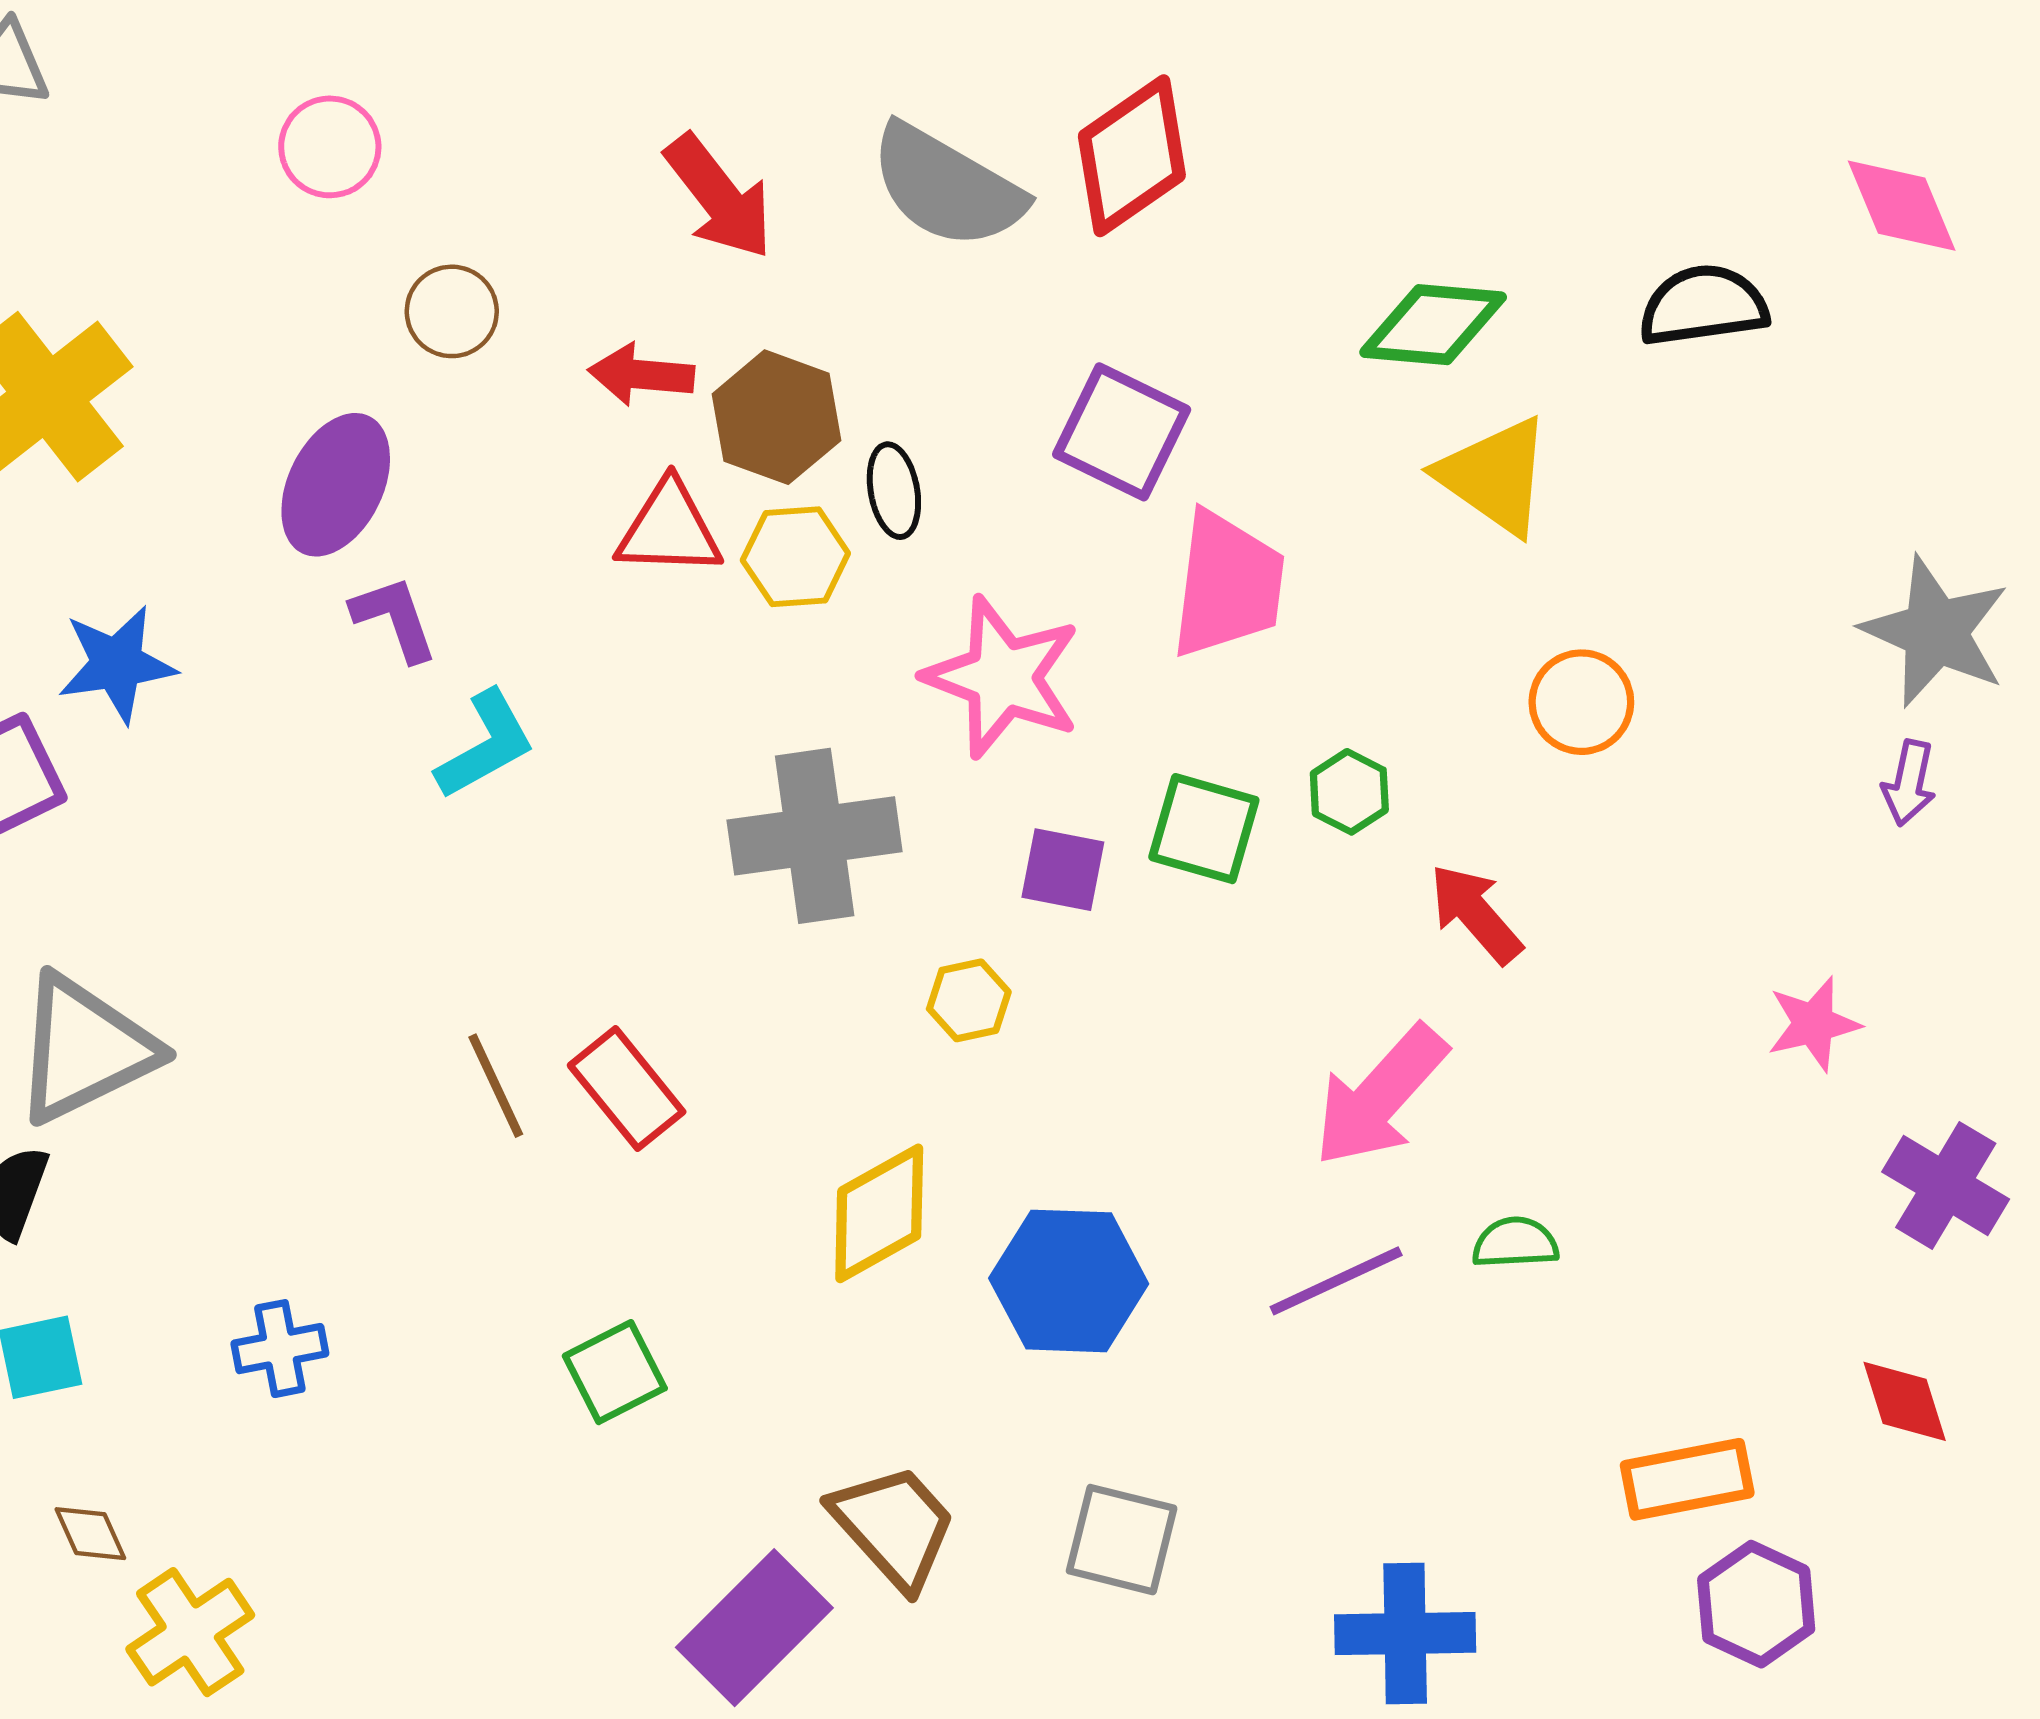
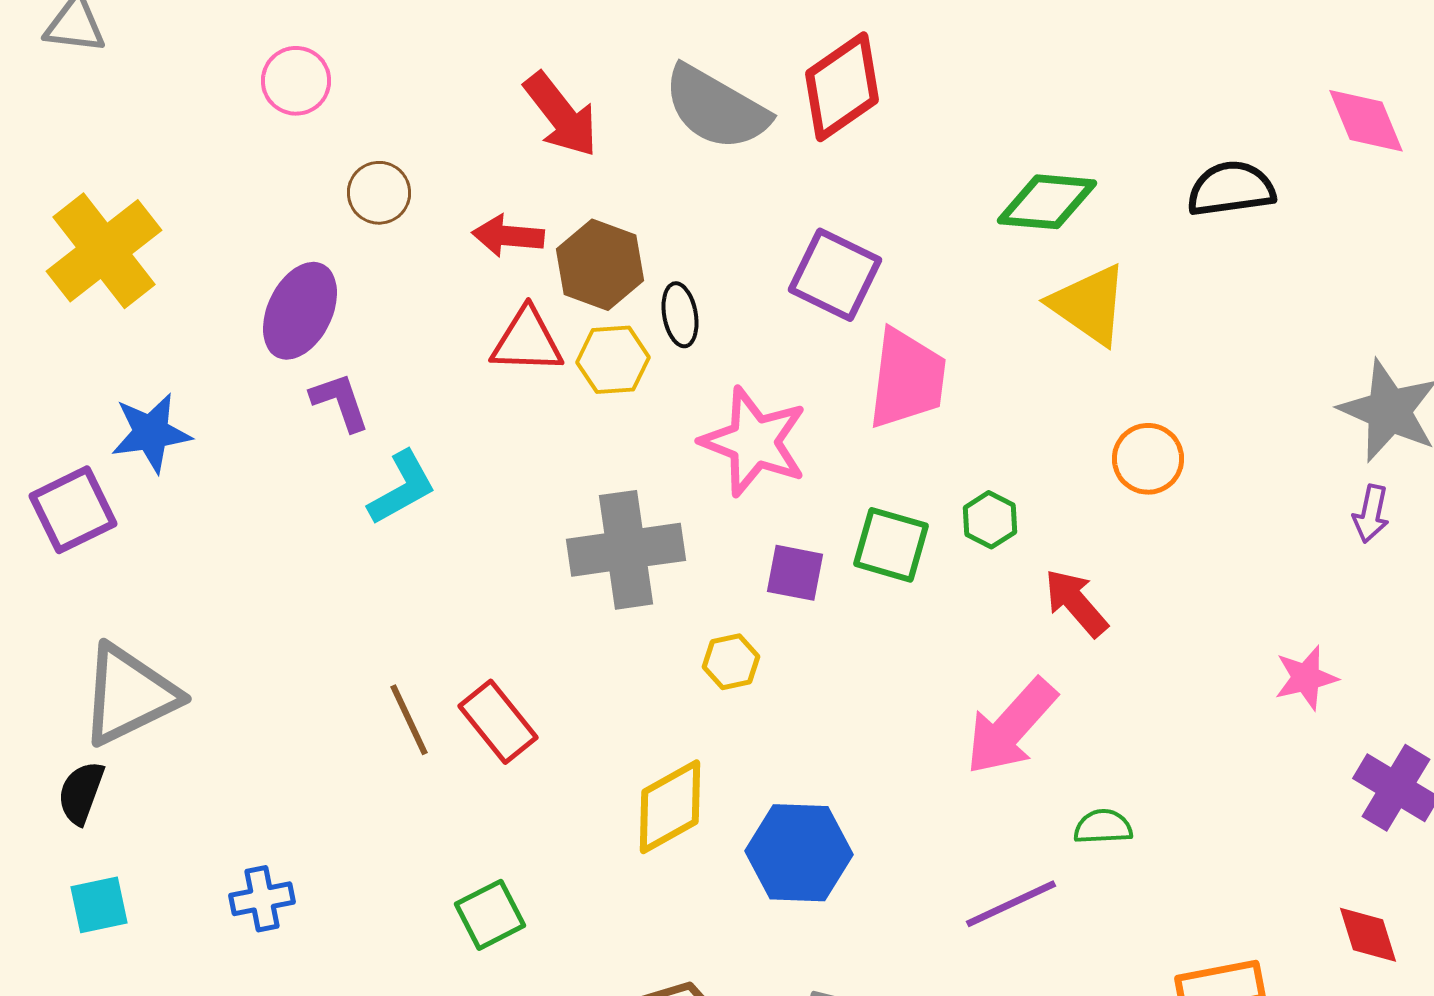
purple line: (1336, 1281) -> (1011, 904), moved

